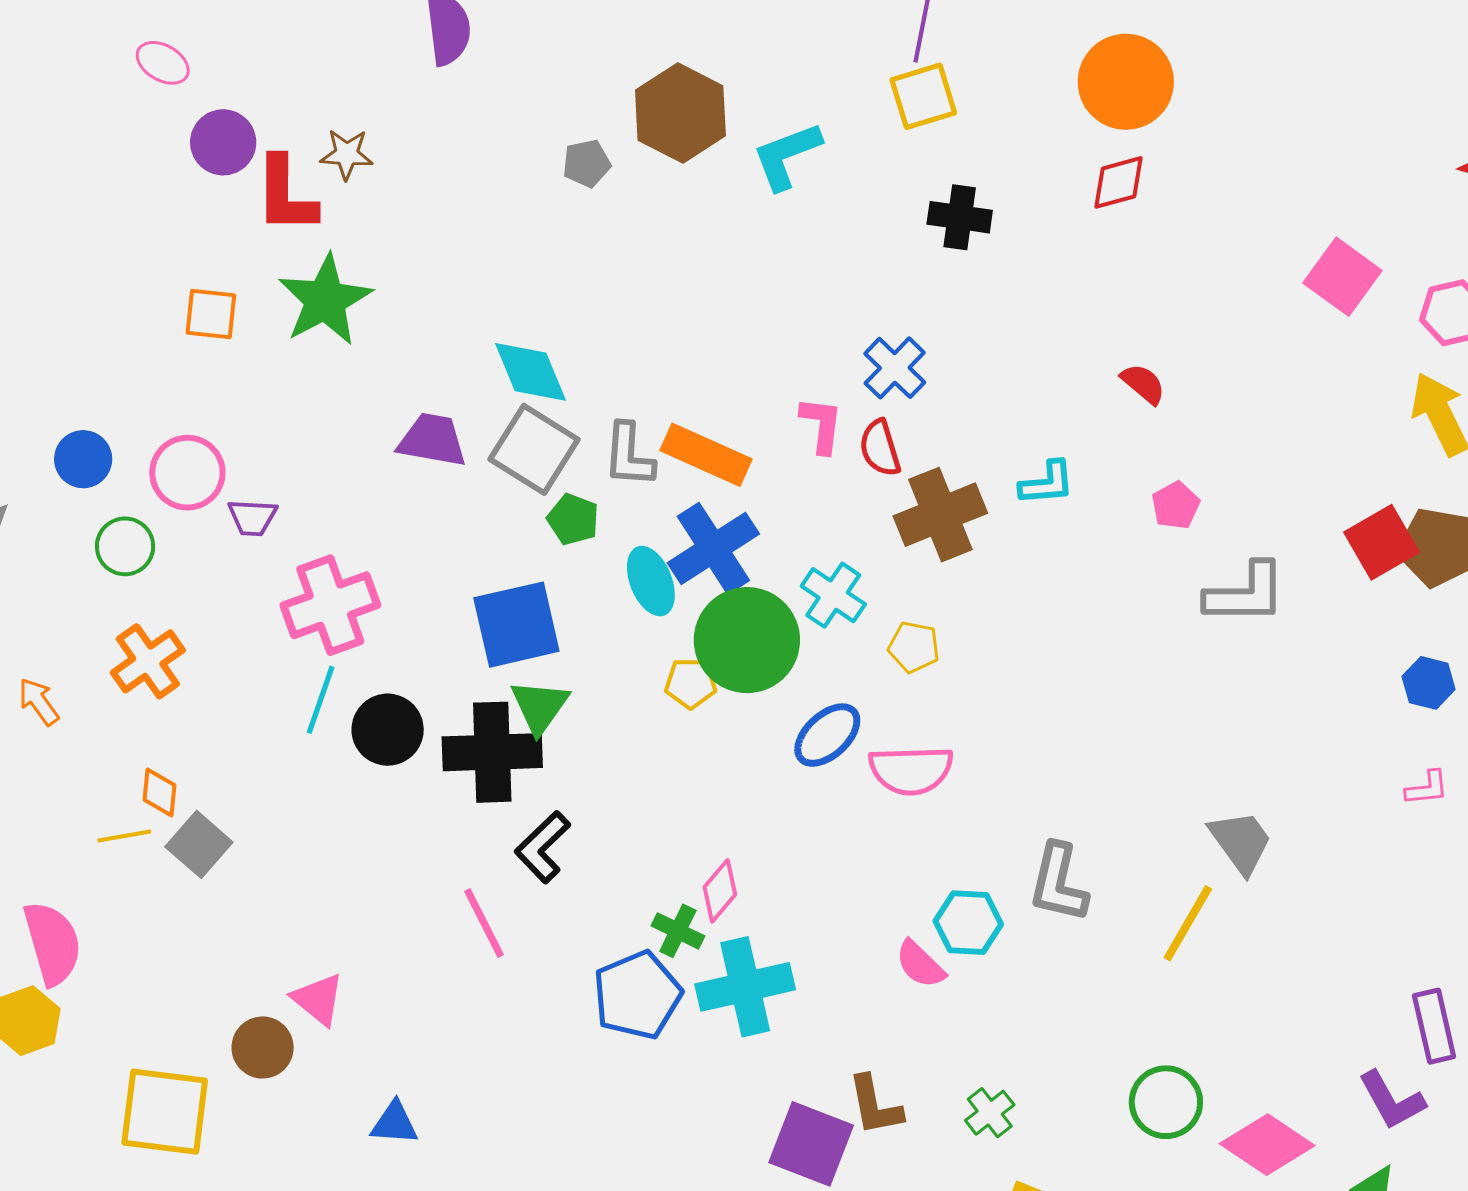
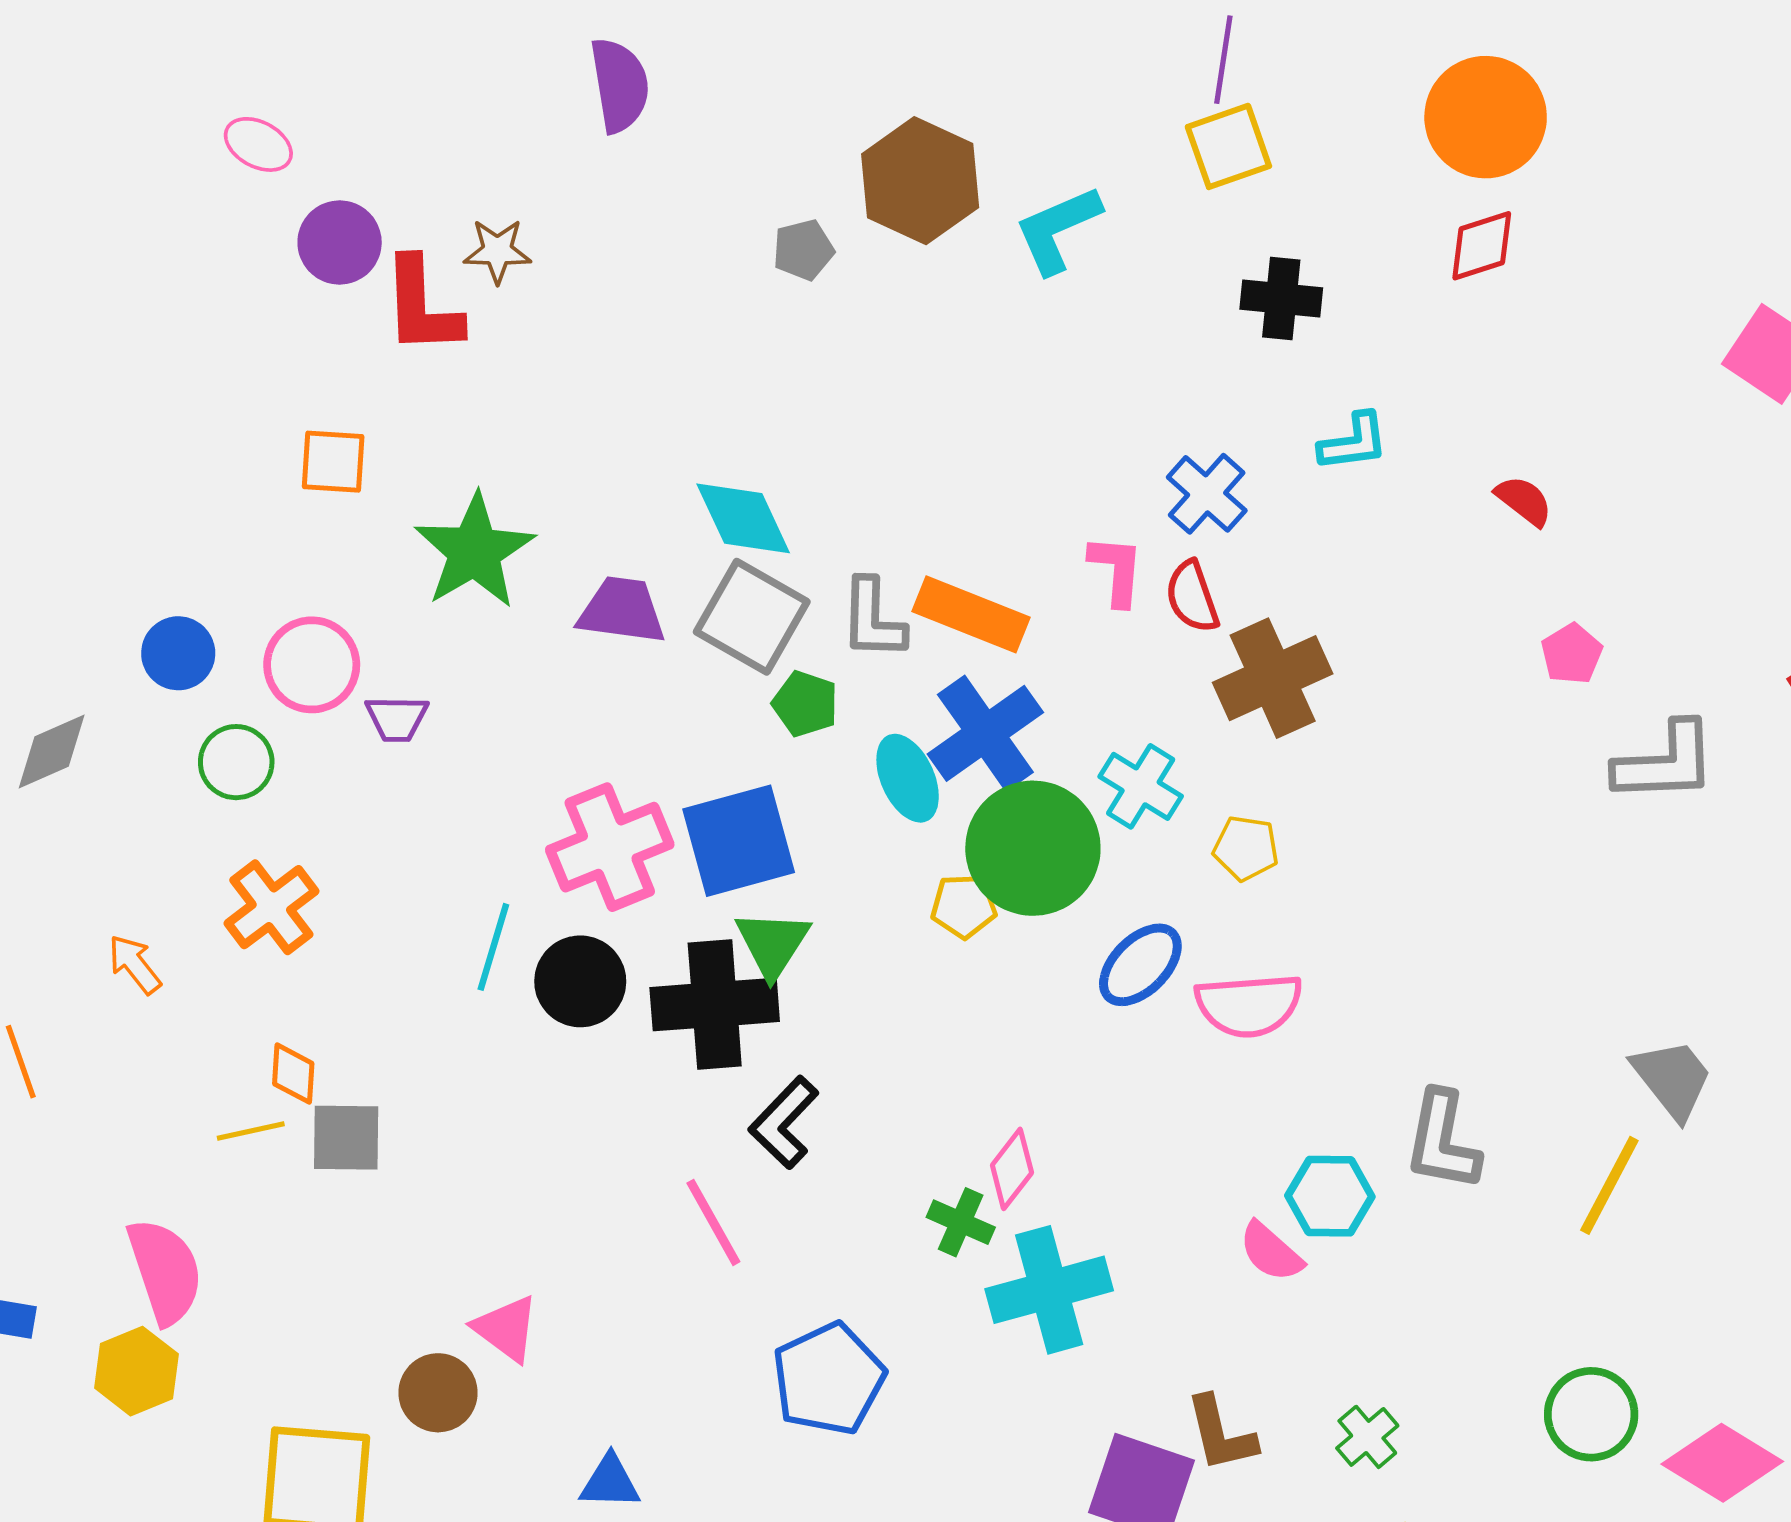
green star: (325, 300) -> (474, 551), moved
cyan L-shape: (1047, 483) -> (1354, 442), moved
pink cross: (330, 605) -> (610, 847), moved
gray square: (199, 844) -> (346, 1138), turned -38
blue pentagon: (637, 995) -> (829, 1379), moved

